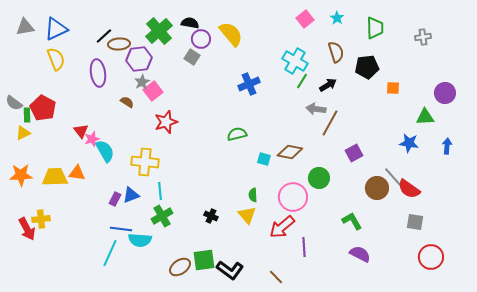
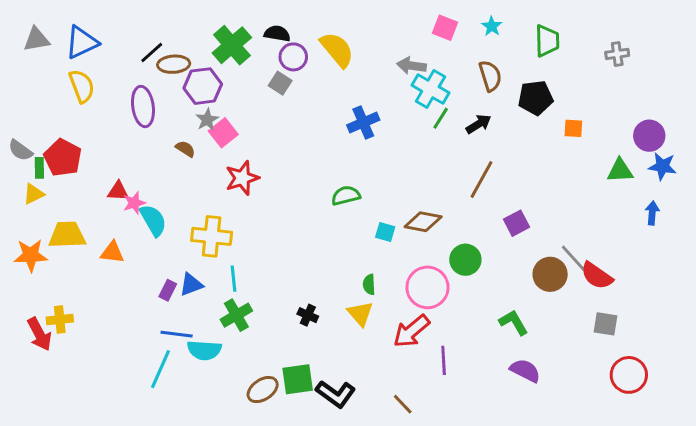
pink square: (305, 19) -> (445, 28), turned -30
gray arrow: (316, 109) -> (411, 66), moved
red triangle: (81, 131) -> (118, 191), turned -49
blue star: (409, 143) -> (662, 166), moved
yellow trapezoid: (55, 177) -> (67, 235), moved

